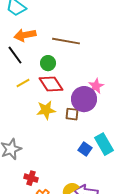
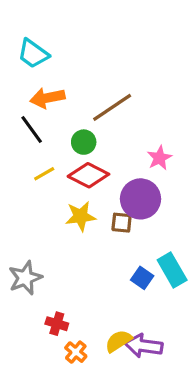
brown line: (66, 41) -> (112, 107), turned -44
red diamond: (51, 84) -> (88, 175), turned -30
pink star: (96, 86) -> (159, 158), moved

